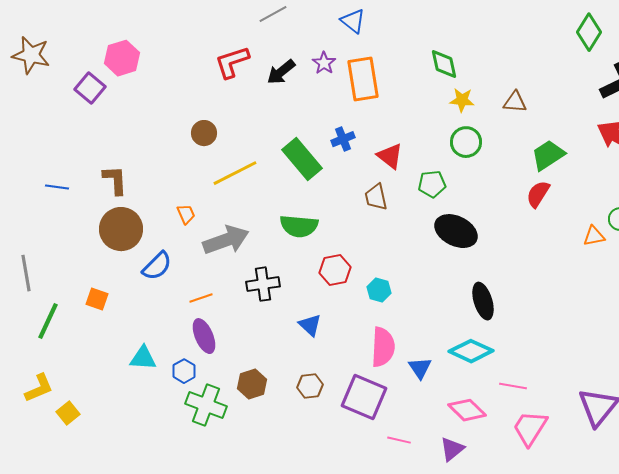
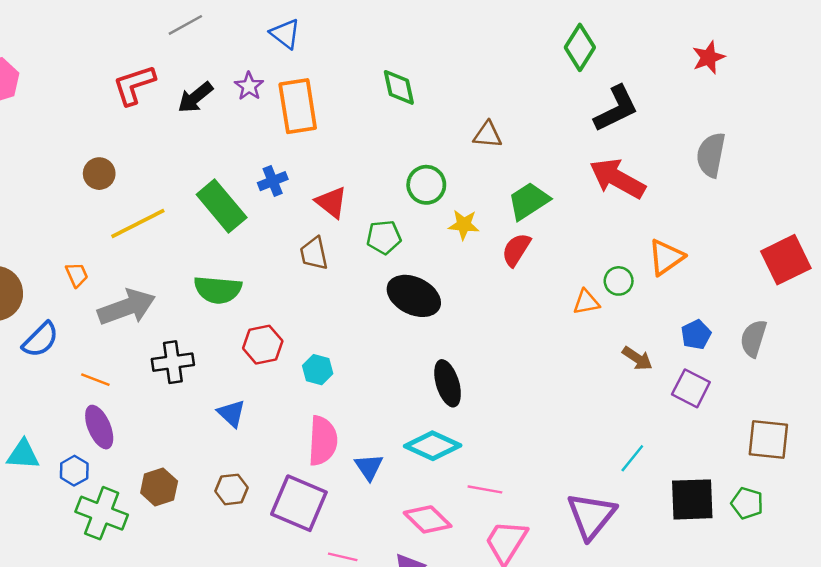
yellow star: (462, 100) -> (464, 225), moved
orange line: (201, 298) -> (95, 380), turned 40

